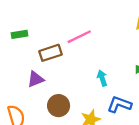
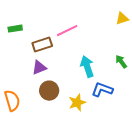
cyan arrow: (102, 78) -> (87, 67), size x1.5
purple triangle: (36, 79) -> (39, 68), moved

